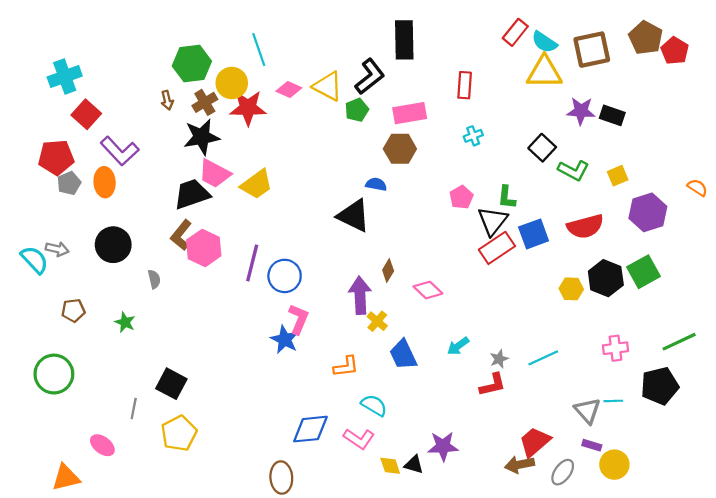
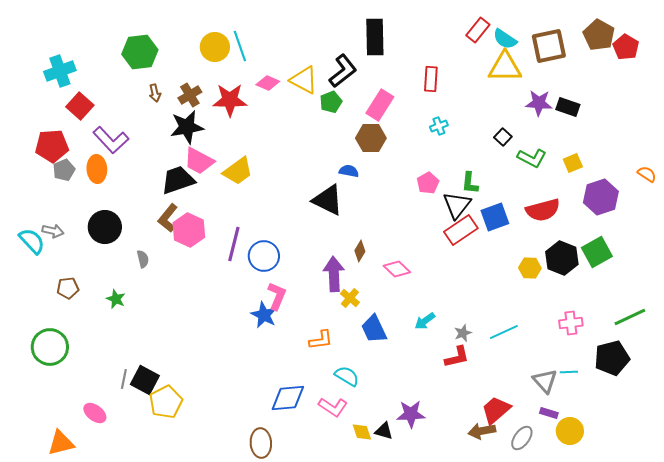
green hexagon: (192, 64) -> (140, 52), moved
yellow circle: (232, 83) -> (215, 47), moved
pink rectangle: (410, 113) -> (380, 105), turned -48
black square: (542, 148) -> (503, 137), size x0.7
black square: (171, 384) -> (145, 380), moved

